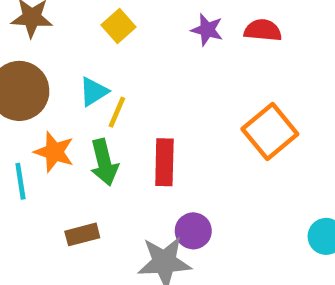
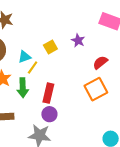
yellow square: (119, 26) -> (50, 47), moved
red semicircle: (263, 30) -> (100, 62), moved, turned -56
purple circle: (193, 231) -> (49, 114), moved

